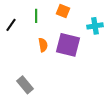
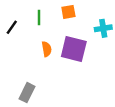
orange square: (63, 11) -> (68, 12), turned -32
gray rectangle: (25, 85) -> (27, 93), turned 66

